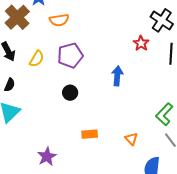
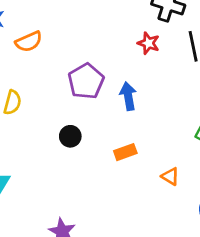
purple pentagon: (70, 55) -> (86, 81), moved
orange rectangle: (90, 134) -> (125, 152), moved

